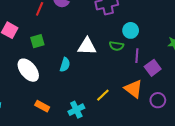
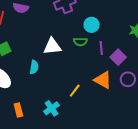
purple circle: (158, 100) -> (128, 79), moved
orange rectangle: (42, 106) -> (18, 110), turned 56

